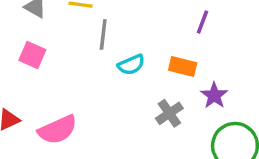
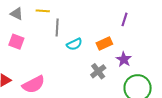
purple line: (203, 22) -> (124, 19), moved
orange rectangle: (183, 66) -> (104, 44), turned -35

